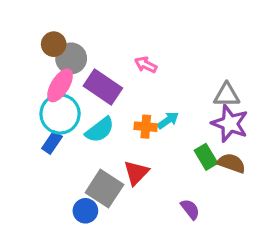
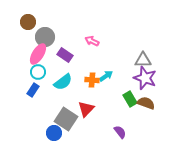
brown circle: (54, 44) -> (28, 22), moved
purple rectangle: (103, 87) -> (65, 55), size x0.7
cyan circle: (60, 114) -> (38, 72), size x0.6

